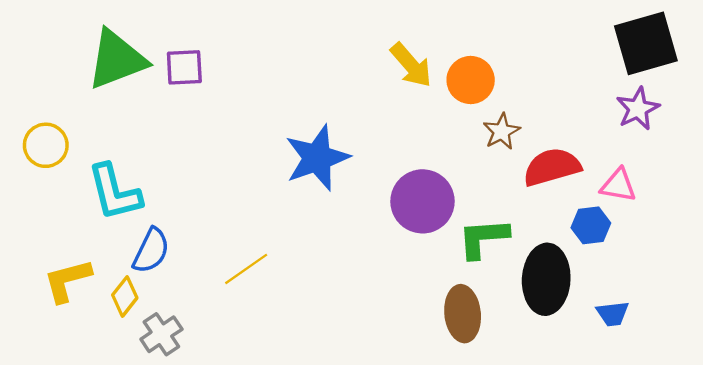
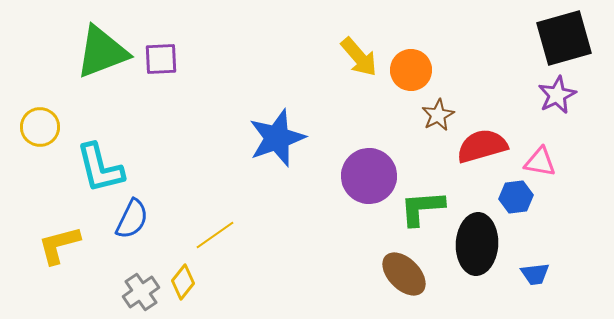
yellow diamond: (125, 296) -> (183, 282), moved
brown ellipse: (463, 314) -> (404, 274), turned -39

